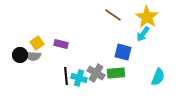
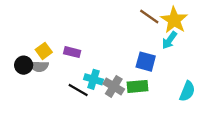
brown line: (113, 15) -> (149, 17), moved
black line: (66, 76) -> (78, 90), turned -54
cyan cross: (79, 78) -> (94, 79), moved

